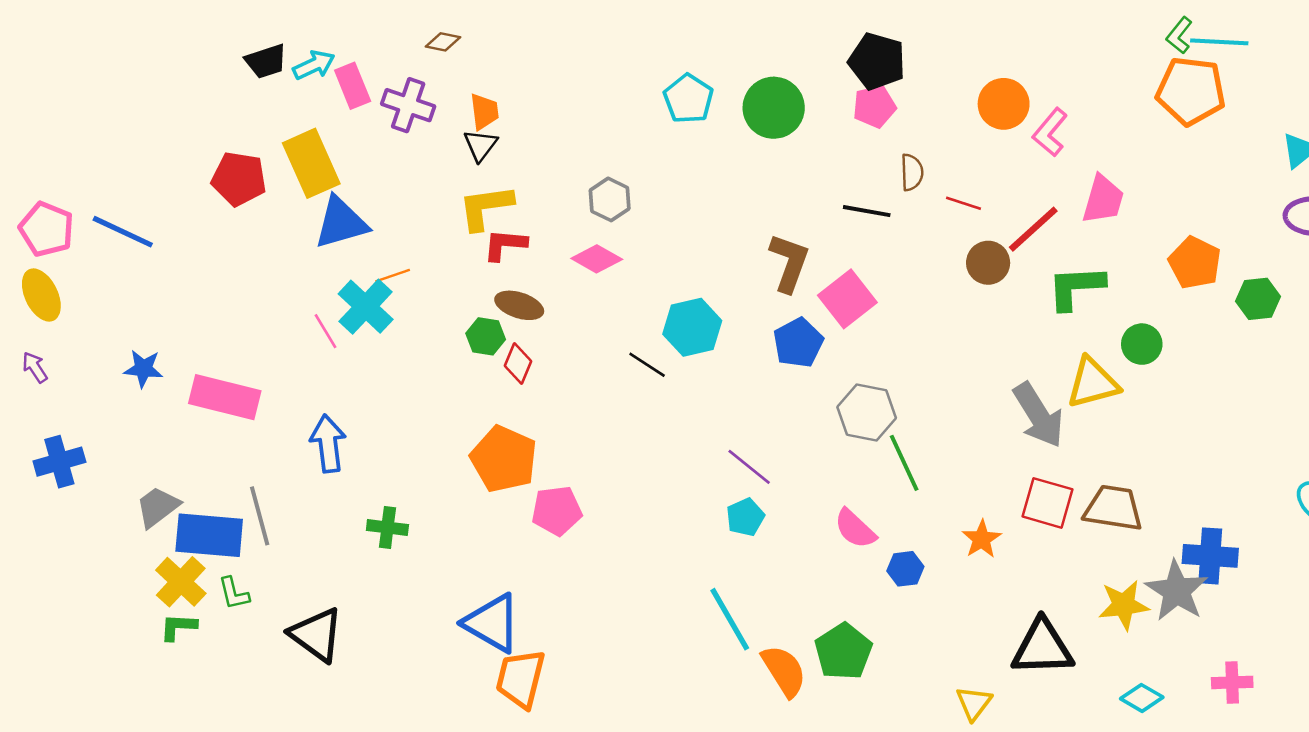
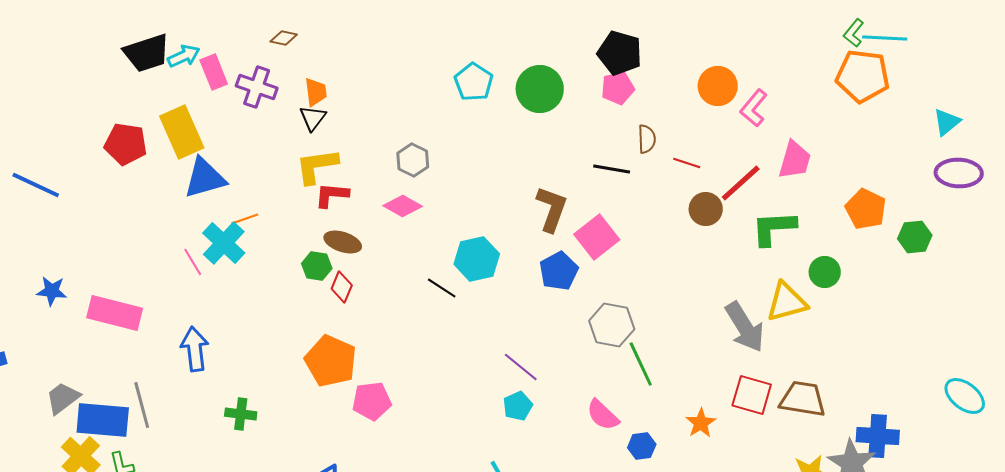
black trapezoid: (266, 61) -> (147, 53), size x1.4

